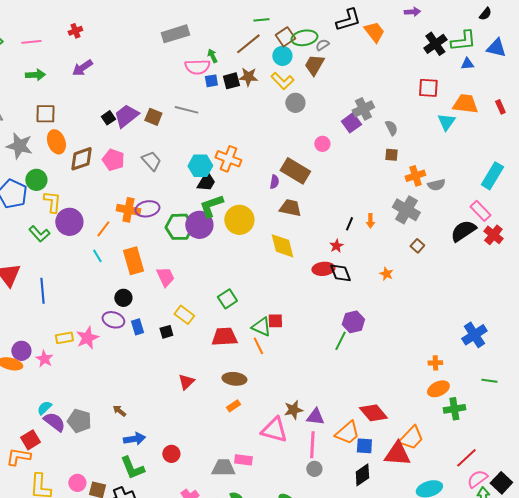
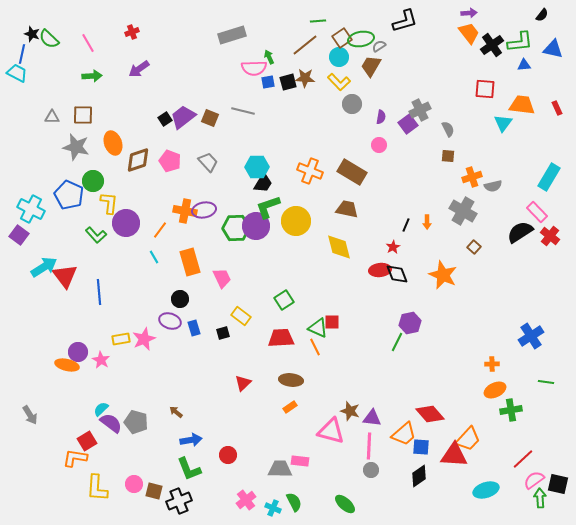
orange trapezoid: (374, 32) -> (469, 33), moved
pink line: (31, 42) -> (88, 43), turned 66
brown square: (45, 114) -> (83, 115), moved
orange cross: (228, 159) -> (310, 171), moved
purple semicircle: (274, 182) -> (381, 117), moved
orange star: (386, 274) -> (443, 275), size x2.0
brown star: (293, 410) -> (350, 411), turned 30
black square: (501, 483) -> (558, 484), turned -30

